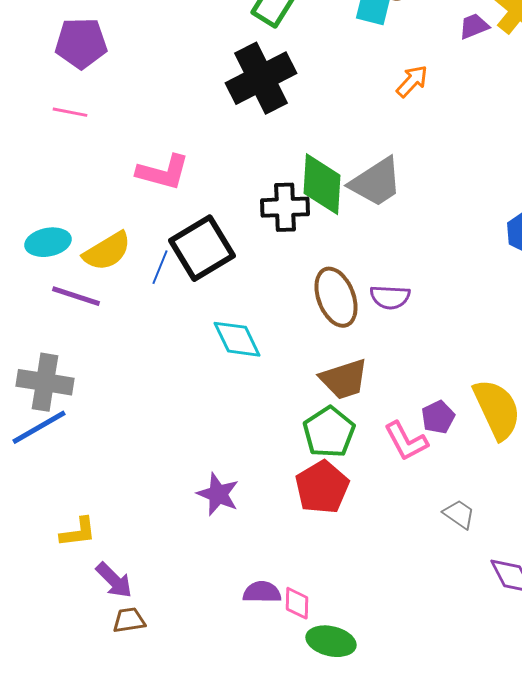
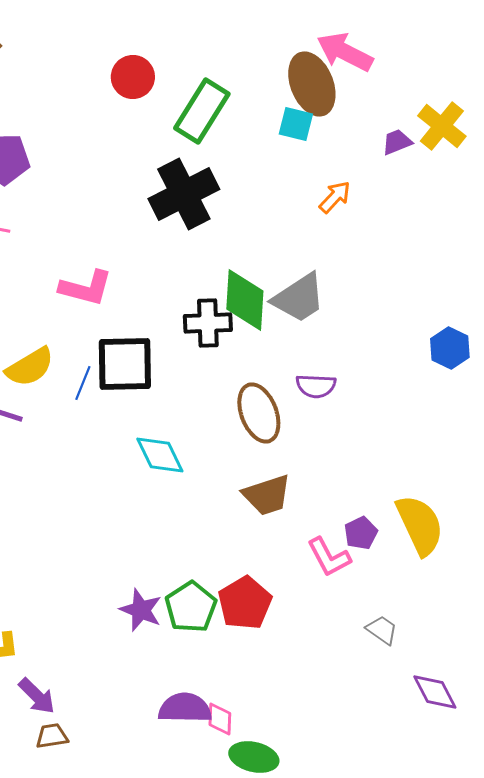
black square: (202, 248) -> (125, 364), turned 30
purple semicircle: (390, 297) -> (316, 386), moved
green pentagon: (329, 432) -> (191, 607), moved
purple semicircle: (262, 592) -> (185, 708), size x1.4

